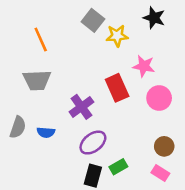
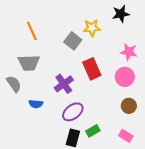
black star: (154, 18) -> (121, 14), turned -30
gray square: (93, 20) -> (73, 41), moved
pink star: (144, 66) -> (129, 52), moved
gray semicircle: (18, 127) -> (14, 84), moved, turned -54
brown circle: (164, 146) -> (129, 106), moved

